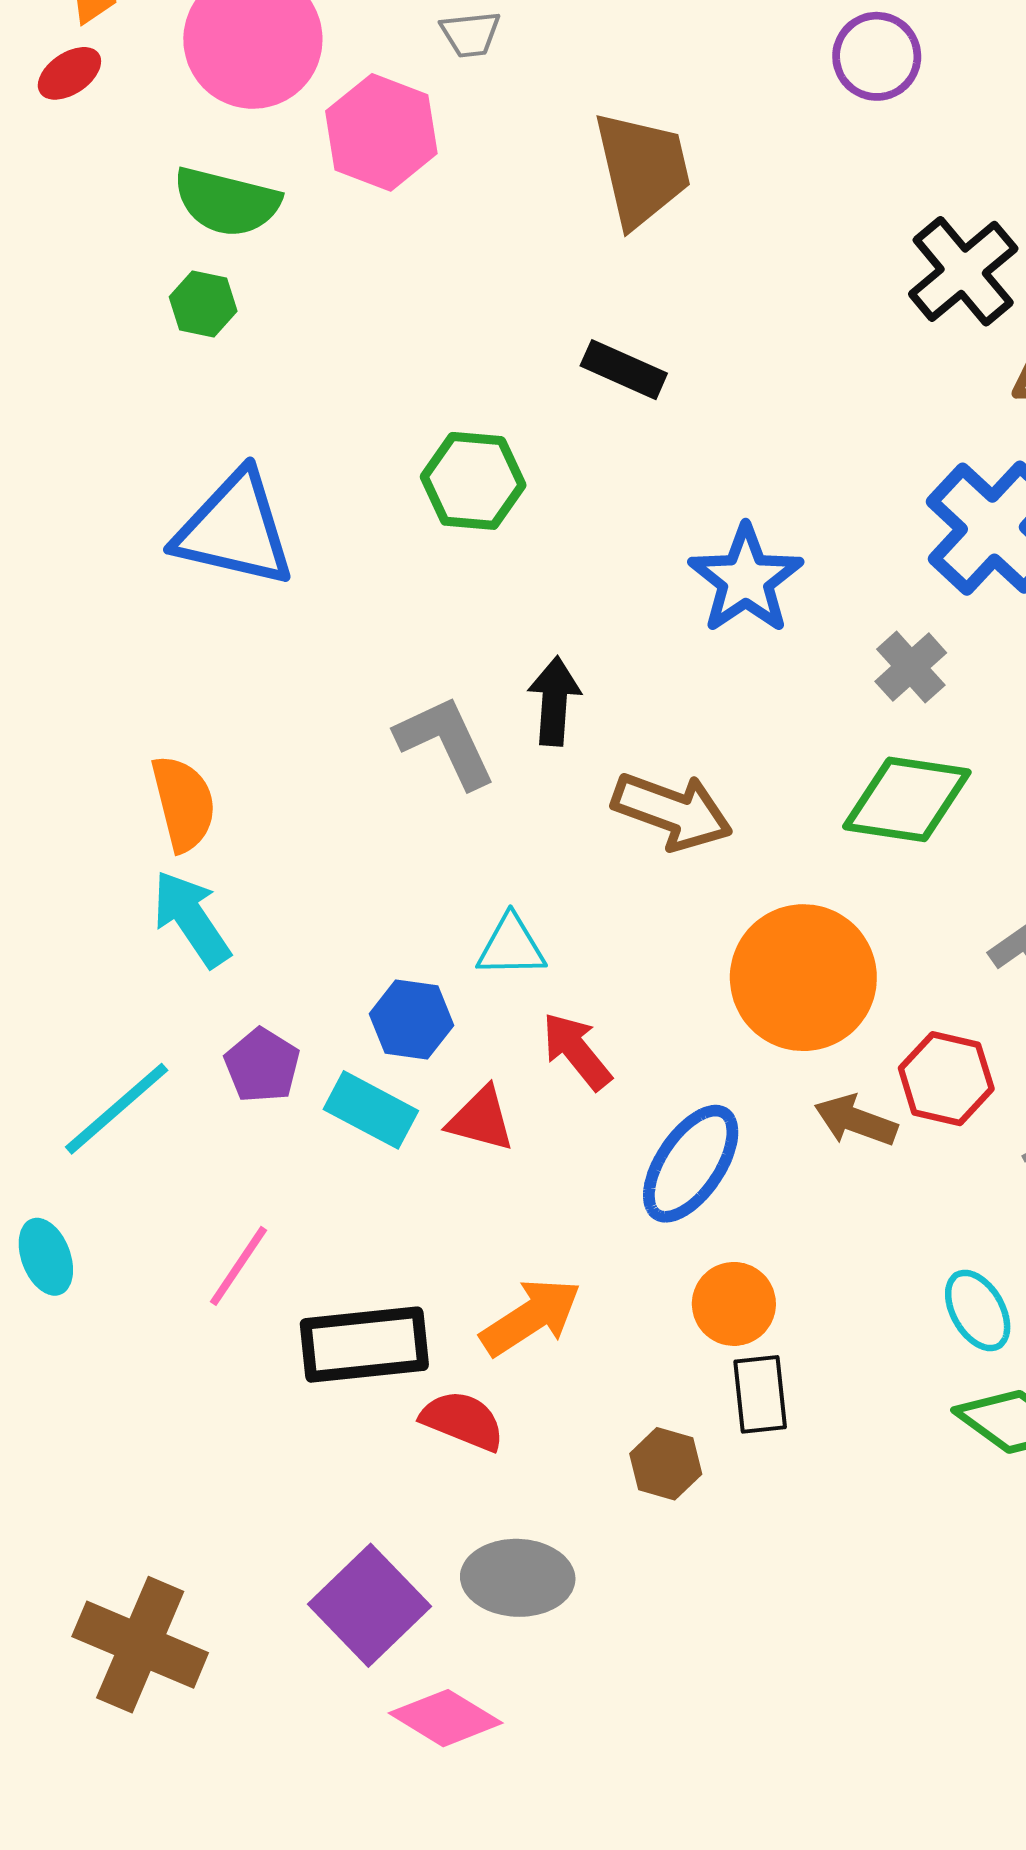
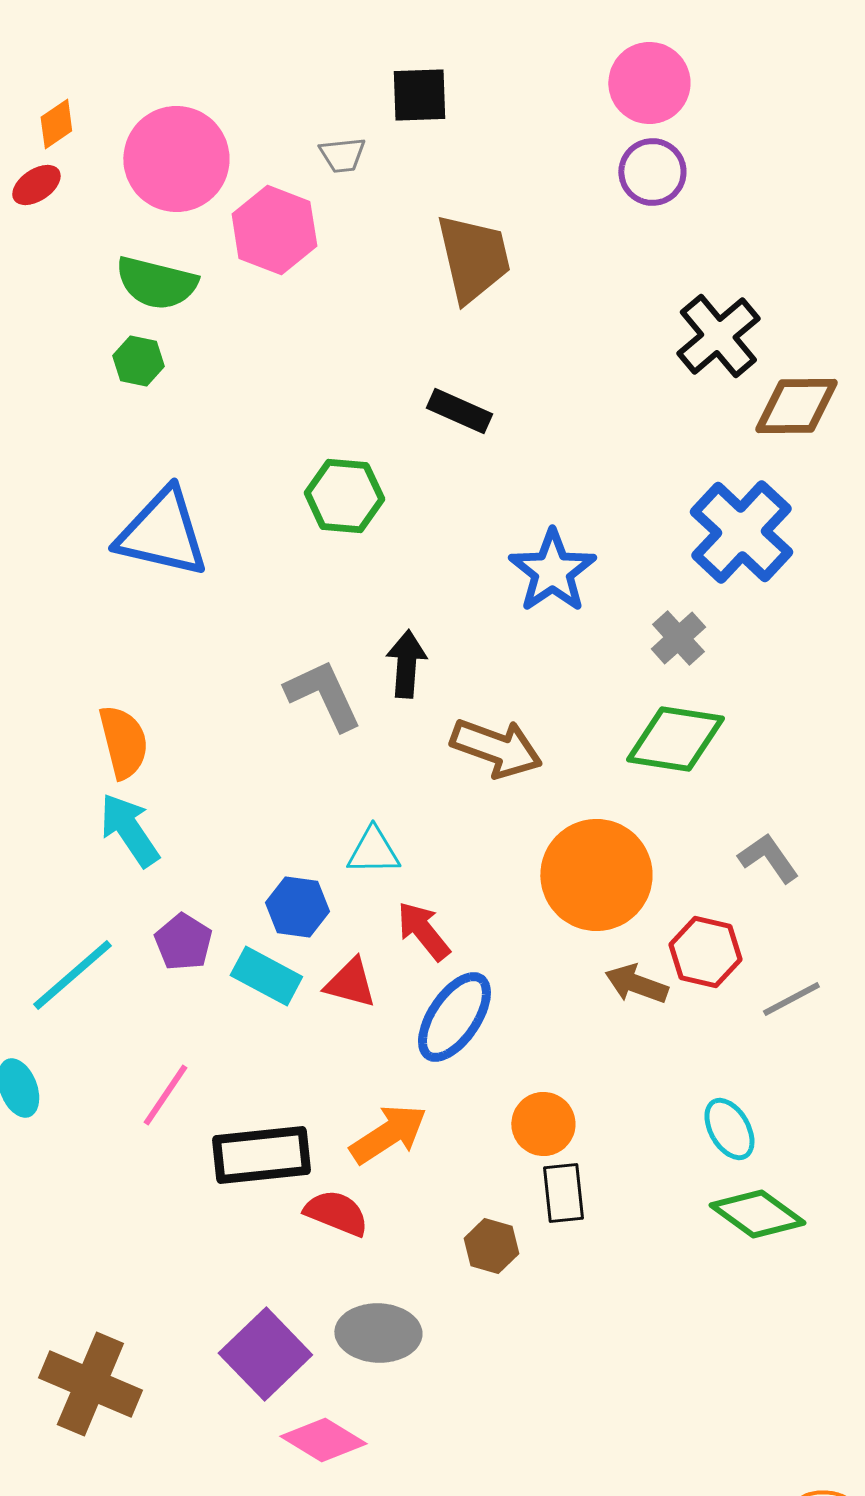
blue ellipse: (691, 1164) -> (454, 1017), moved

